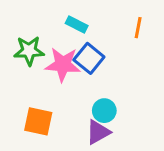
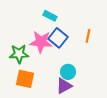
orange line: (138, 28) -> (88, 36), moved
green star: (29, 51) -> (19, 54), moved

